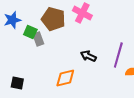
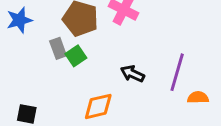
green square: (30, 32) -> (76, 56), moved, turned 32

